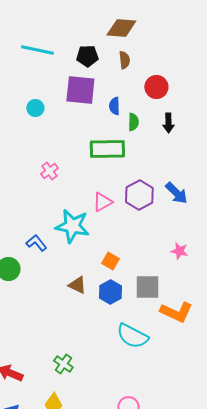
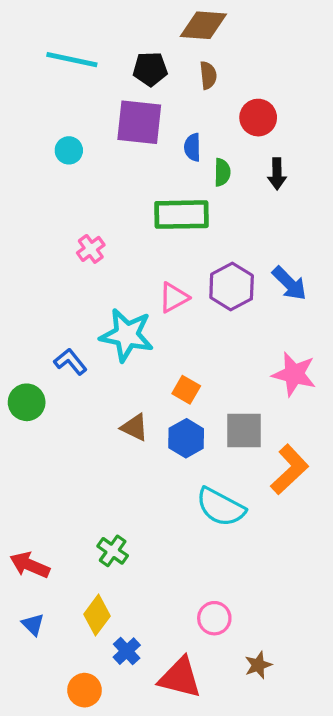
pink star: (179, 251) -> (294, 374), size x1.6
orange L-shape: (176, 312) -> (289, 470), turned -68

